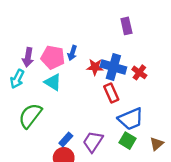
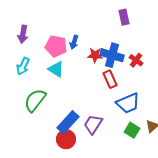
purple arrow: (28, 57) -> (23, 34), moved
blue rectangle: (66, 139) -> (68, 122), size x1.6
green square: (127, 141) -> (132, 130), moved

